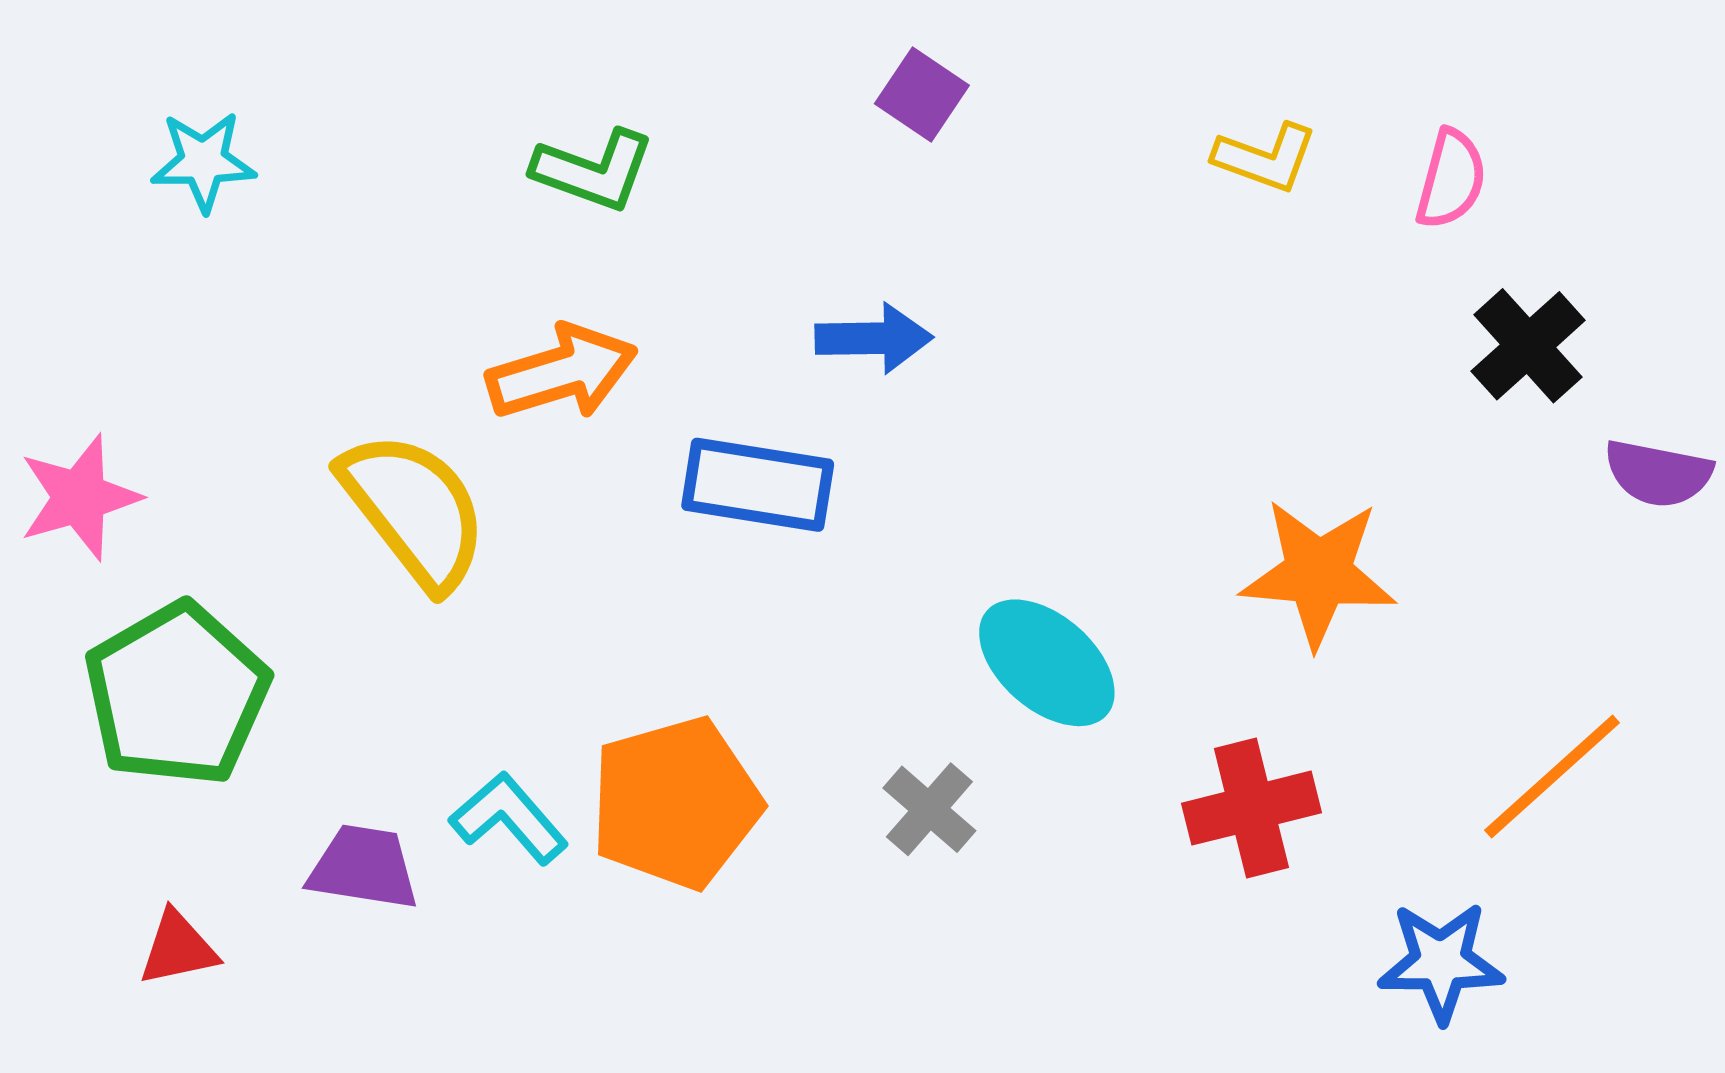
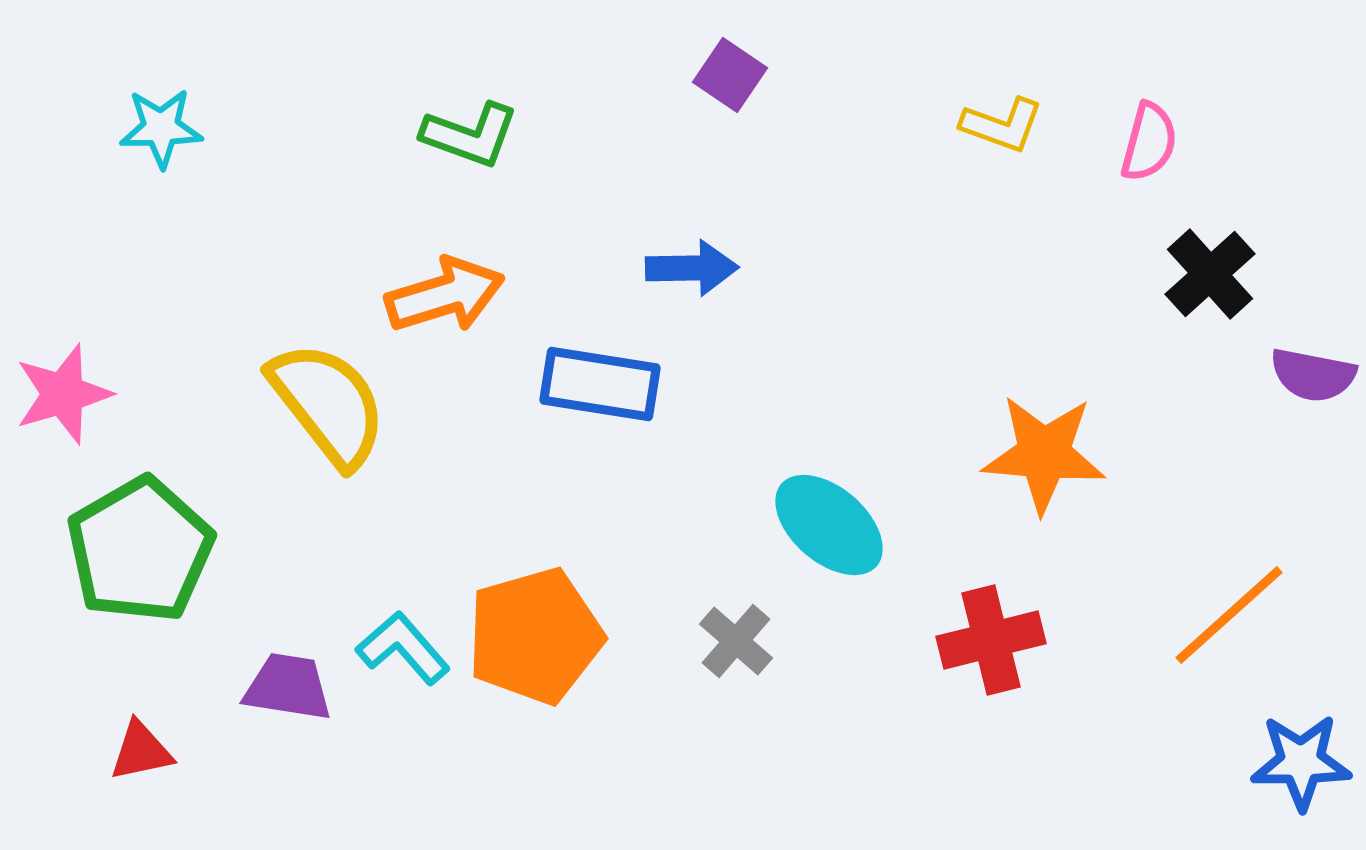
blue star: (1441, 962) -> (1301, 762), moved

